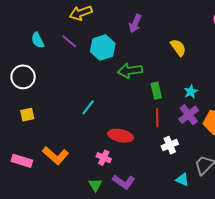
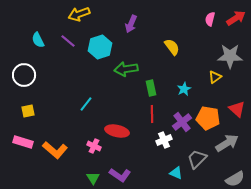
purple cross: (189, 115) -> (182, 122), moved
pink cross: (104, 158) -> (94, 146), moved
pink rectangle: (22, 161) -> (23, 142), moved

